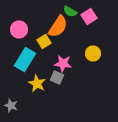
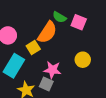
pink square: (89, 16) -> (79, 22), turned -35

